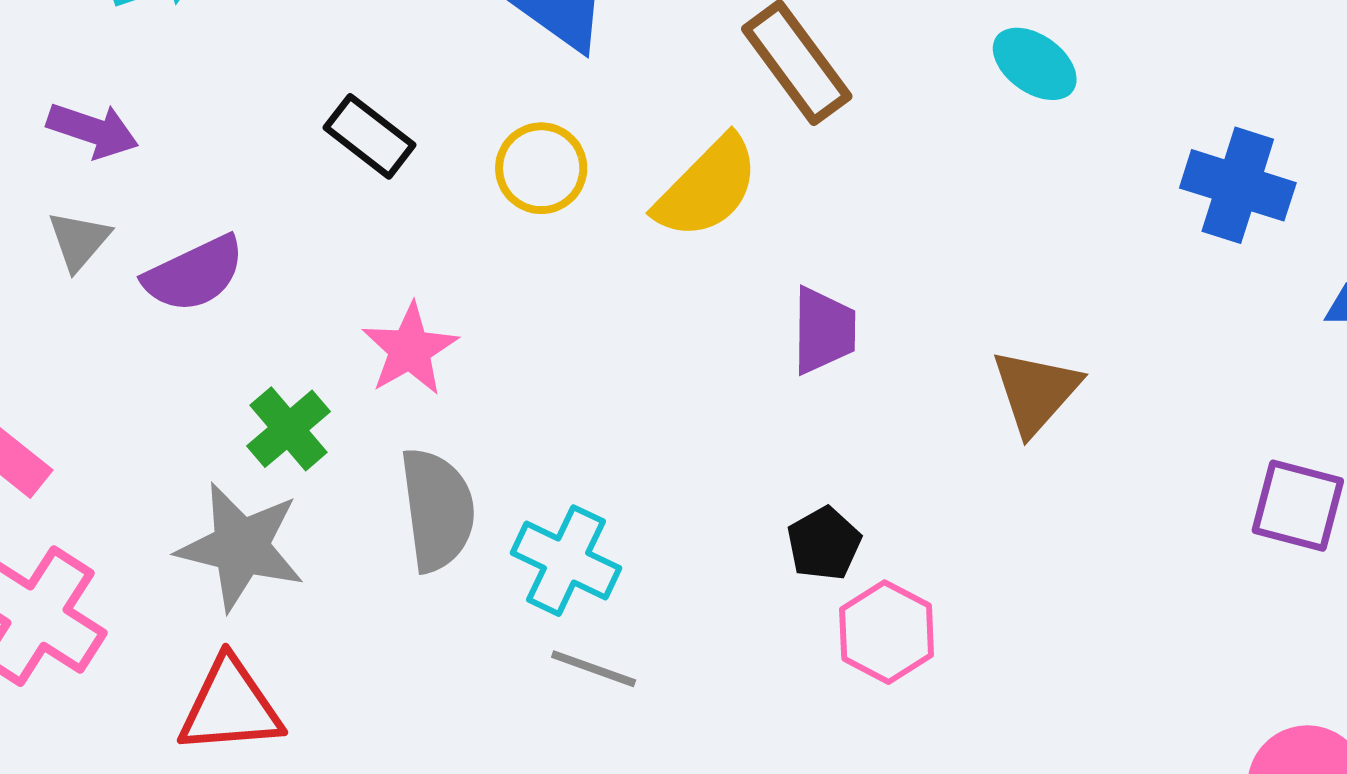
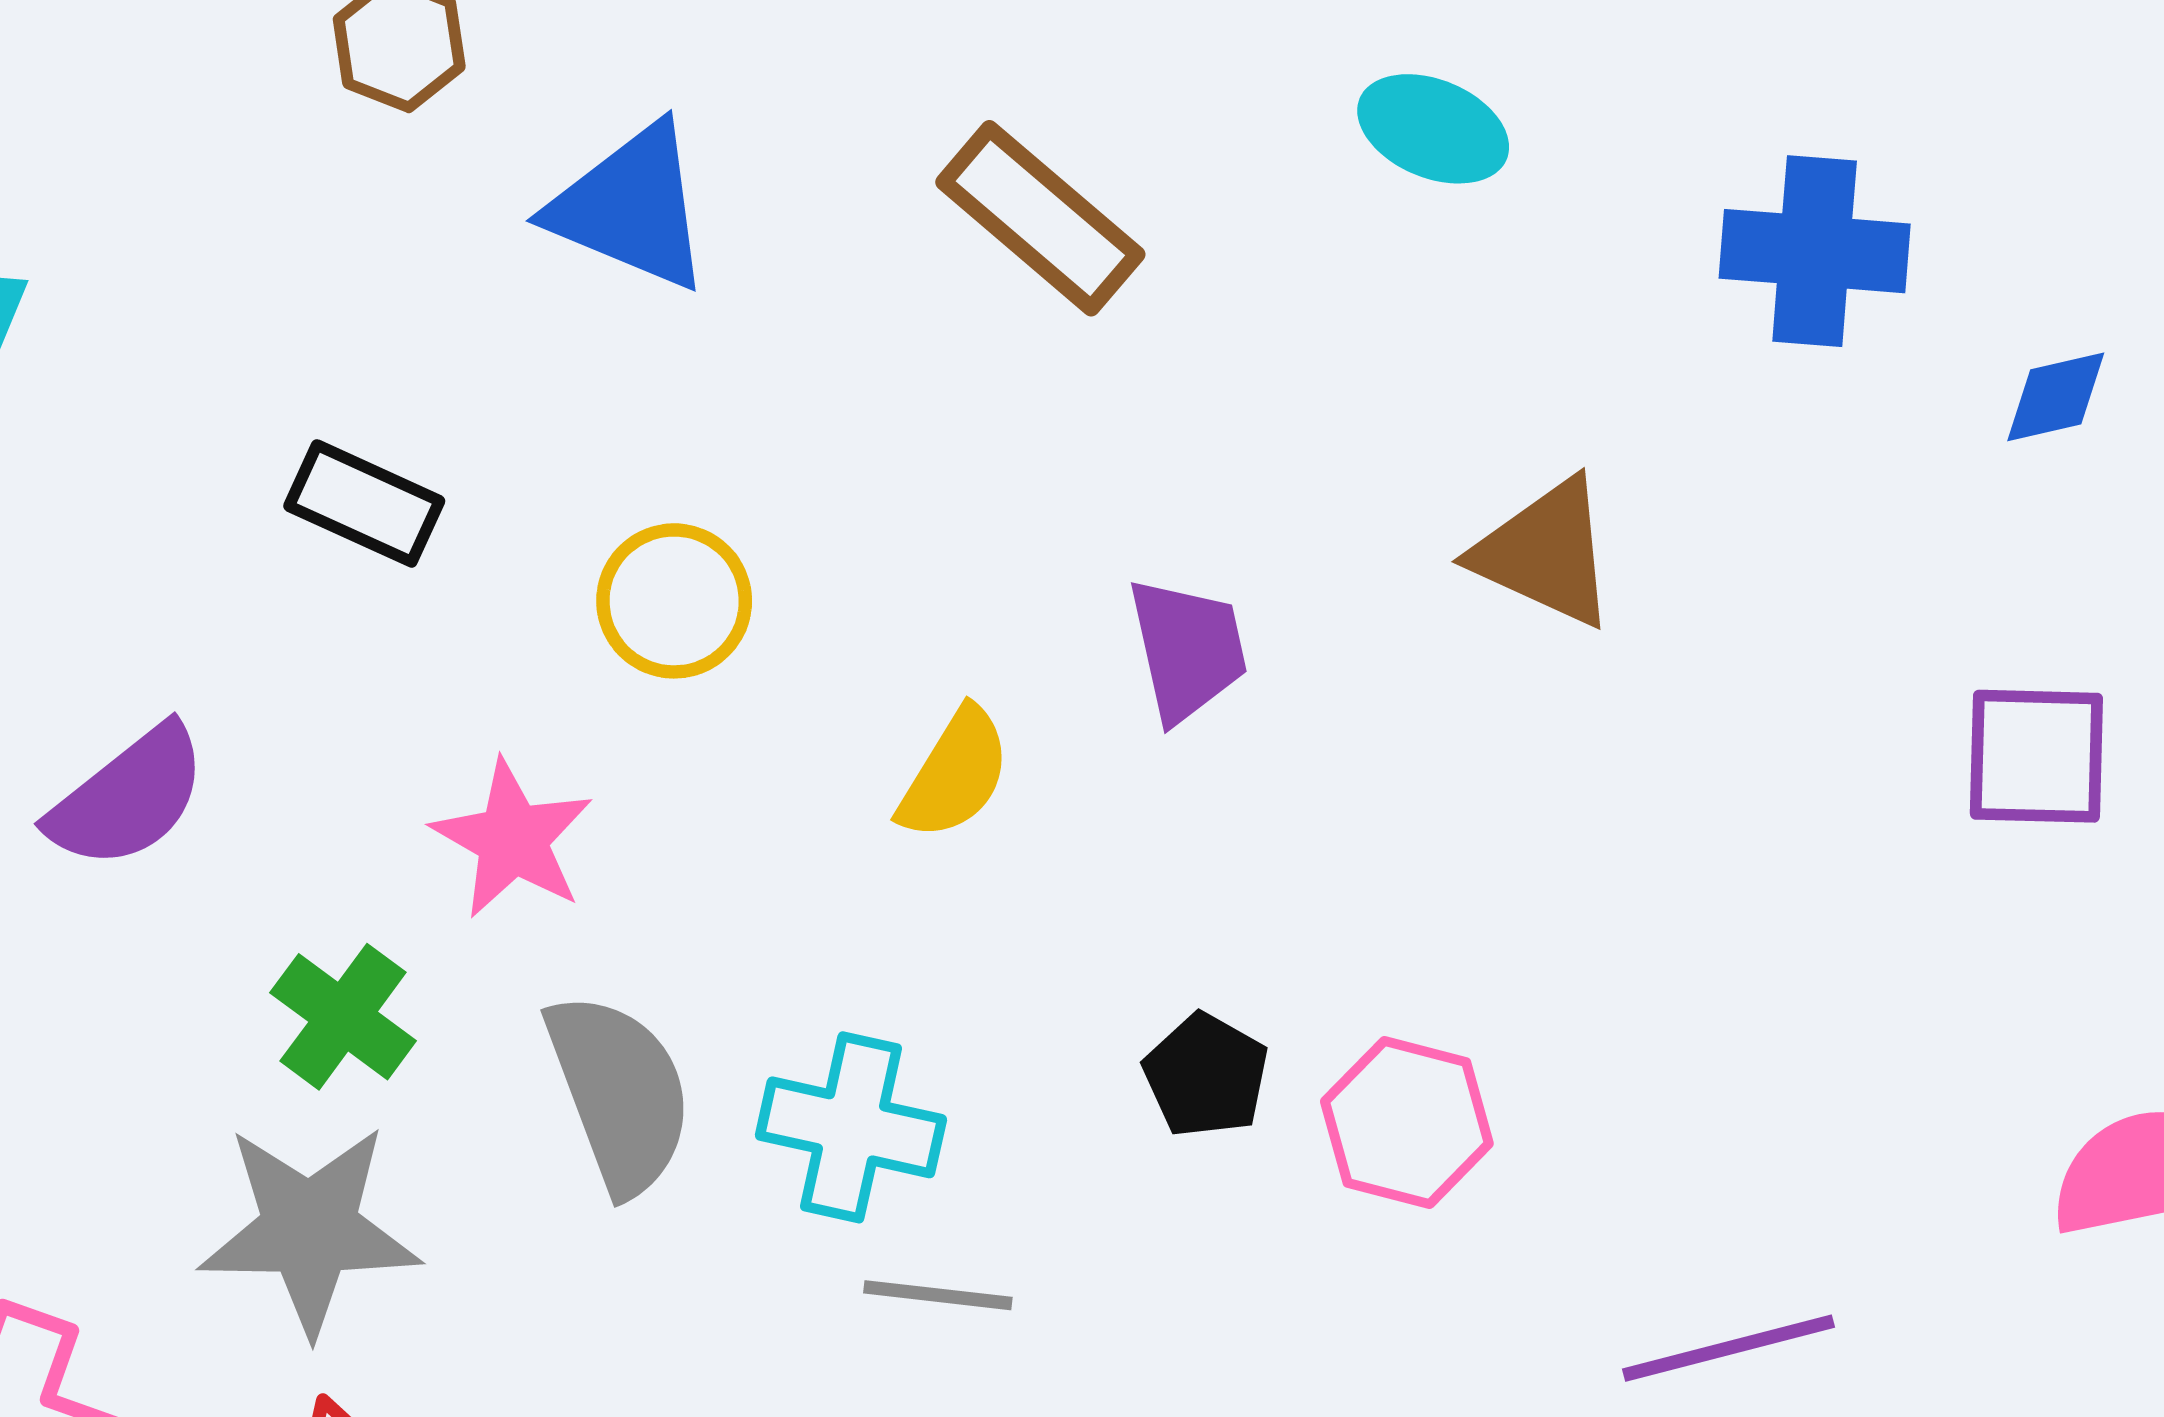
yellow circle: (541, 168) -> (674, 601), moved
yellow semicircle: (707, 188) -> (955, 774), moved, size x0.7
brown triangle: (1036, 392) -> (1545, 553), moved, turned -34
black pentagon: (824, 544) -> (1206, 1076), moved

